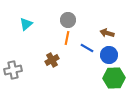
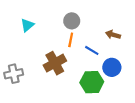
blue circle: (109, 55) -> (112, 67), moved
brown cross: (52, 60) -> (55, 63), size x1.5
green hexagon: (114, 78) -> (92, 82), moved

